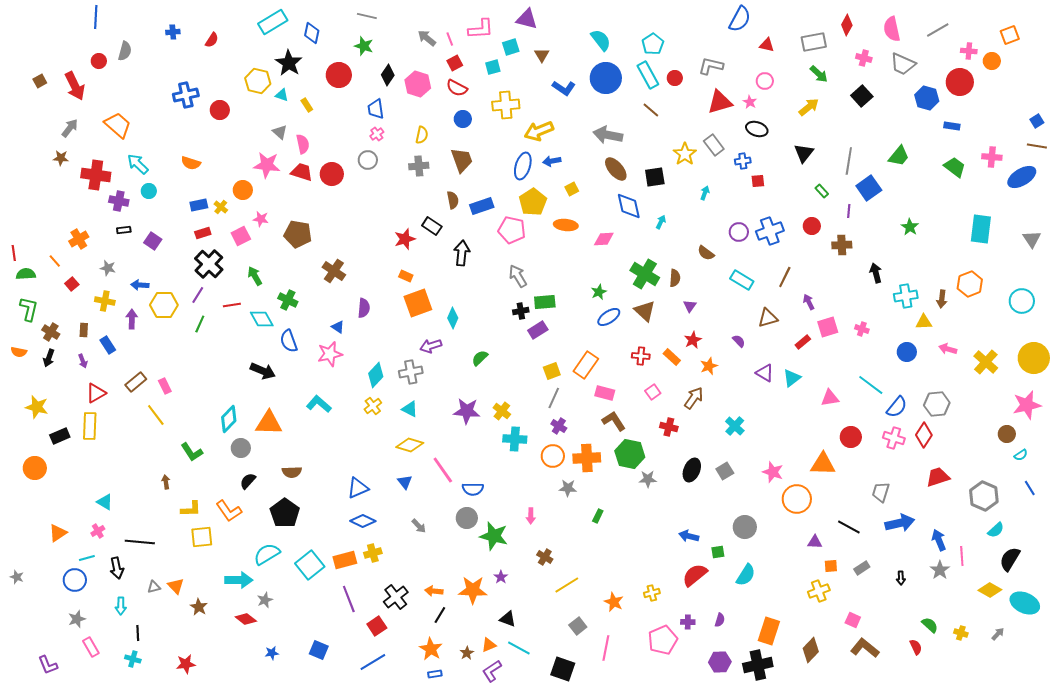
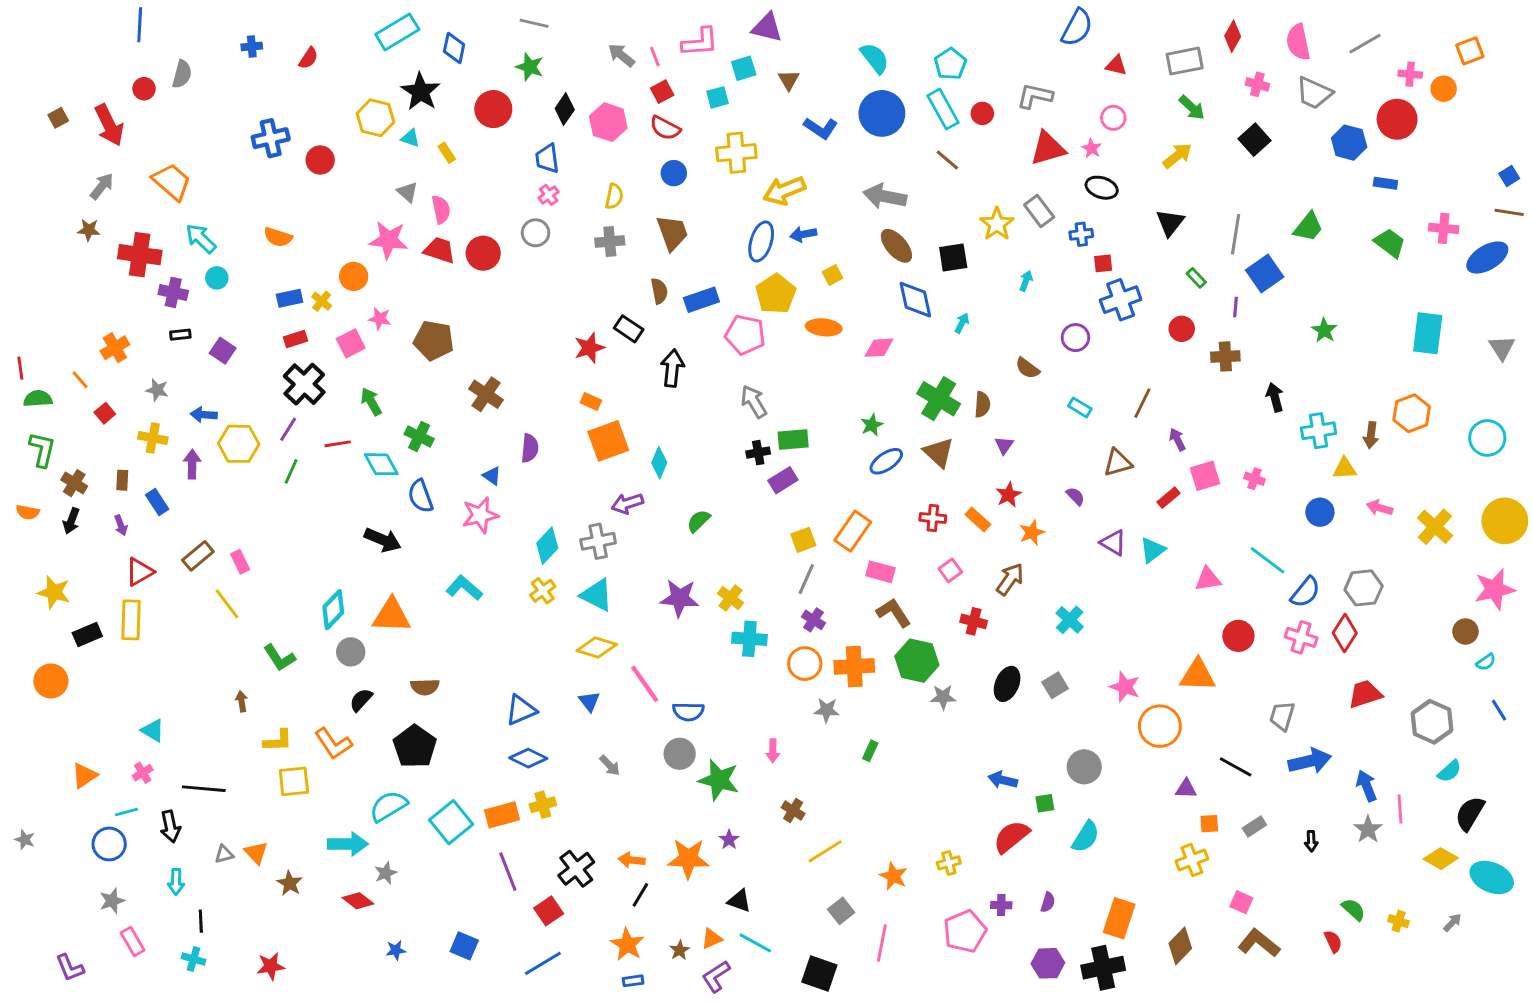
blue cross: (770, 231) -> (1121, 300), moved
cyan rectangle: (742, 280) -> (1080, 407), size x0.7
cyan triangle: (410, 409) -> (597, 595), size x1.4

